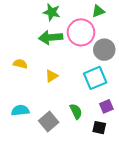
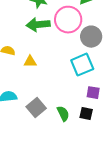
yellow triangle: (52, 76) -> (30, 62), moved, turned 32
purple square: (106, 106) -> (93, 93), turned 32
green semicircle: (76, 111) -> (63, 114), moved

